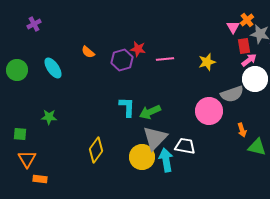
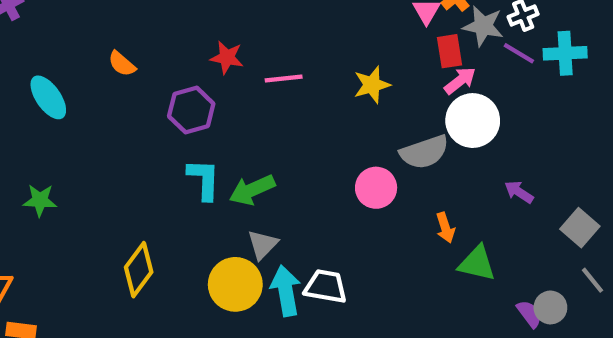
purple hexagon: (122, 60) -> (191, 110), moved
pink circle: (209, 111) -> (376, 188), size x0.7
gray triangle: (155, 138) -> (263, 244), size x0.6
white trapezoid: (185, 146) -> (326, 286), moved

